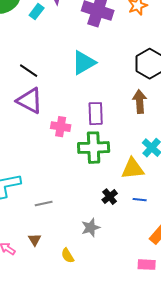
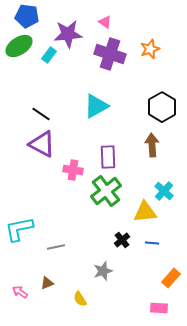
green cross: (94, 148) -> (106, 191), turned -36
brown triangle: (35, 240) -> (47, 283), turned 40

